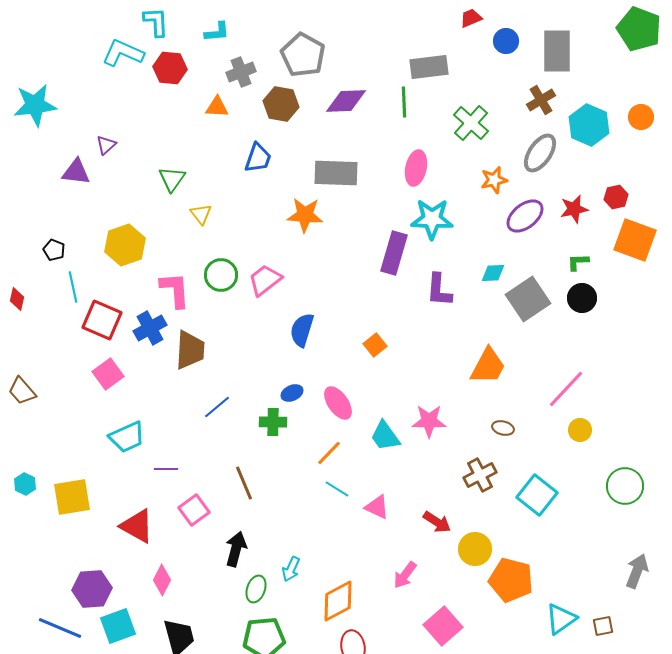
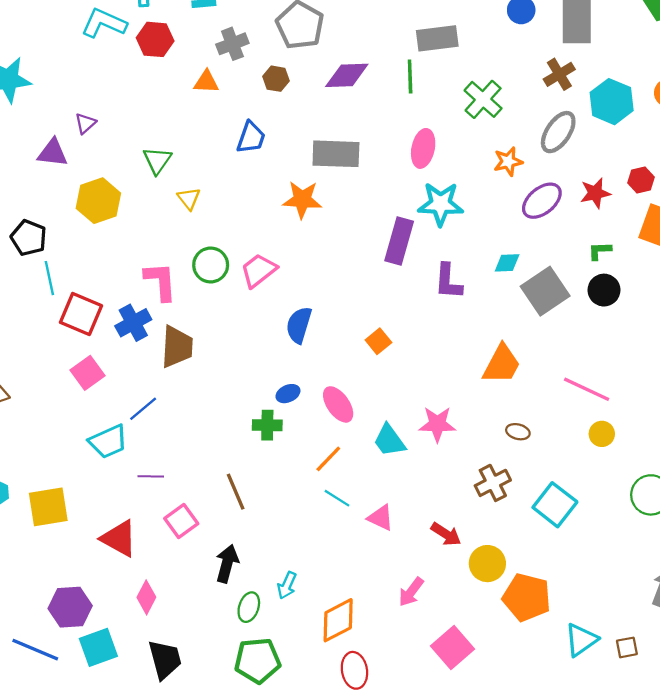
brown hexagon: (281, 104) -> (276, 79), size x0.7
yellow hexagon: (125, 245) -> (98, 201), moved
black pentagon: (54, 250) -> (29, 238), size x1.5
pink line: (566, 389) -> (587, 389), turned 72
blue line: (217, 407) -> (143, 409), moved

